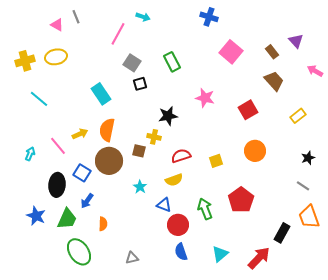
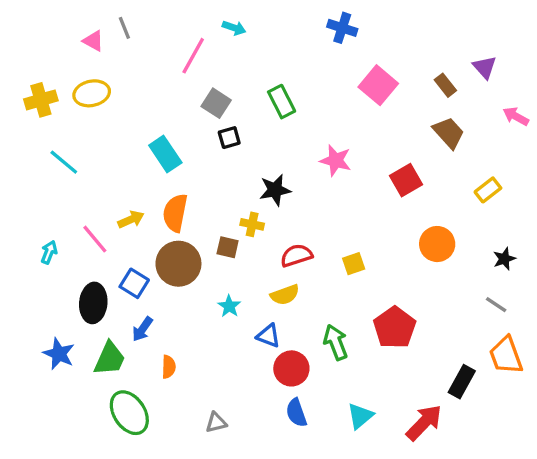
orange circle: (255, 151) -> (437, 244), moved

